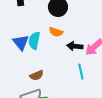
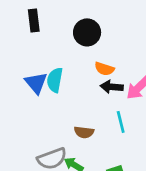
orange semicircle: (56, 32) -> (104, 69), moved
brown semicircle: (37, 75) -> (84, 132), moved, turned 32

